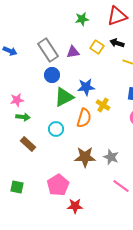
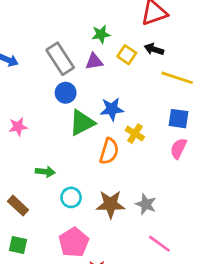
green star: (82, 19) -> (101, 34), moved
green arrow: (23, 117) -> (45, 172), moved
cyan circle: (56, 129) -> (71, 197), moved
brown rectangle: (28, 144) -> (18, 206), moved

